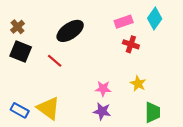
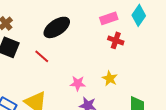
yellow star: (138, 83) -> (110, 78), moved
pink star: (103, 89) -> (78, 83), moved

